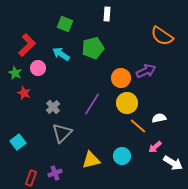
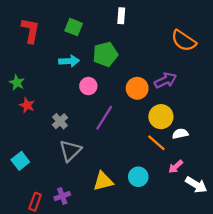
red L-shape: (27, 45) -> (31, 30), moved, turned -35
cyan arrow: (61, 54) -> (69, 61), turned 144
pink circle: (38, 68) -> (88, 86), moved
yellow circle: (127, 103) -> (161, 117), moved

